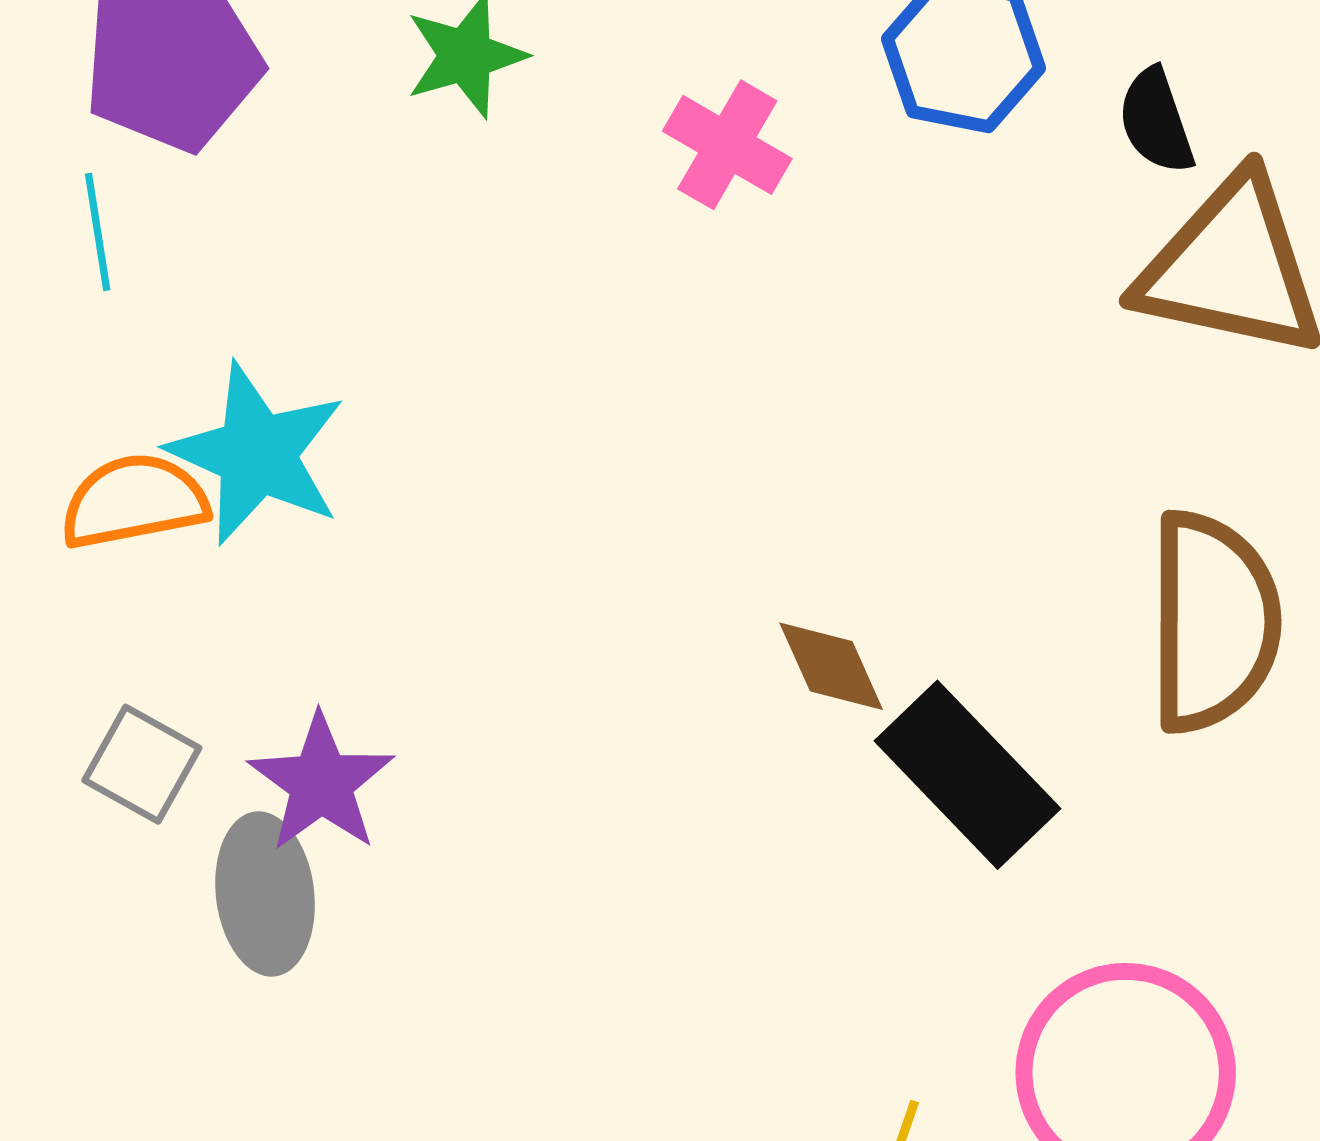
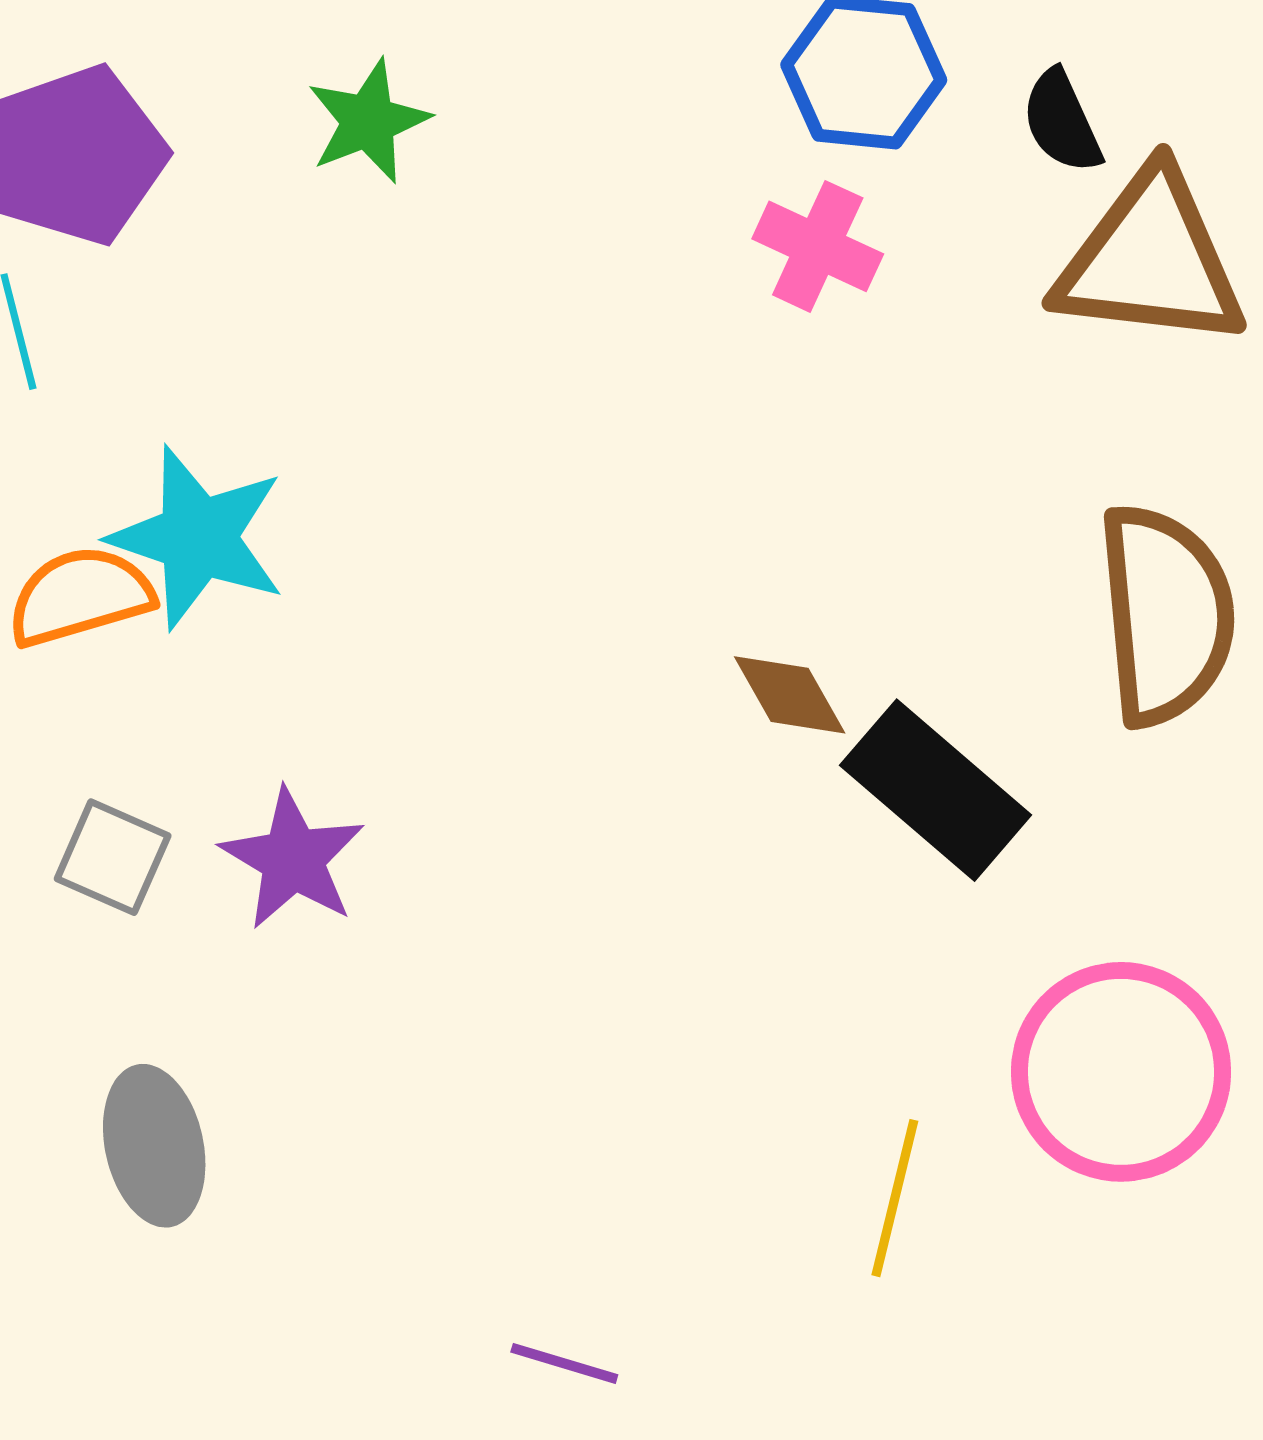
pink cross: (727, 145) -> (818, 246), moved
gray ellipse: (265, 894) -> (154, 1146), moved

